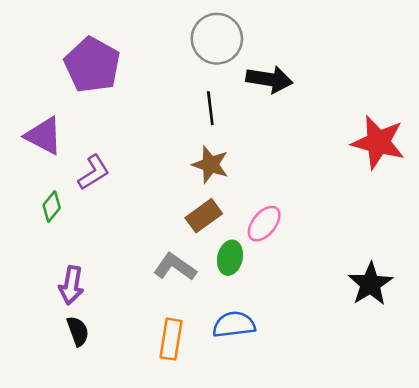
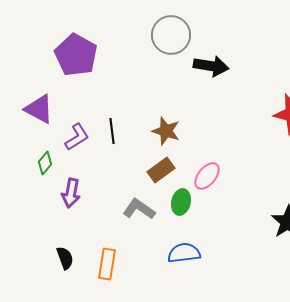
black line: (210, 108) -> (112, 131), moved
purple arrow: (71, 285) -> (71, 193), moved
orange rectangle: (171, 339) -> (107, 264), moved

